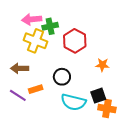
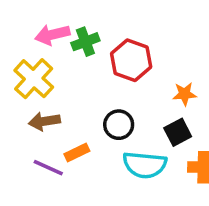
yellow cross: (36, 41) -> (34, 79), moved, turned 30
black square: (98, 96) -> (178, 132), moved

